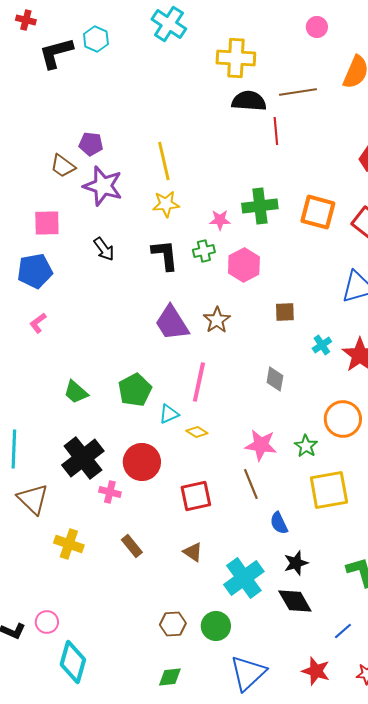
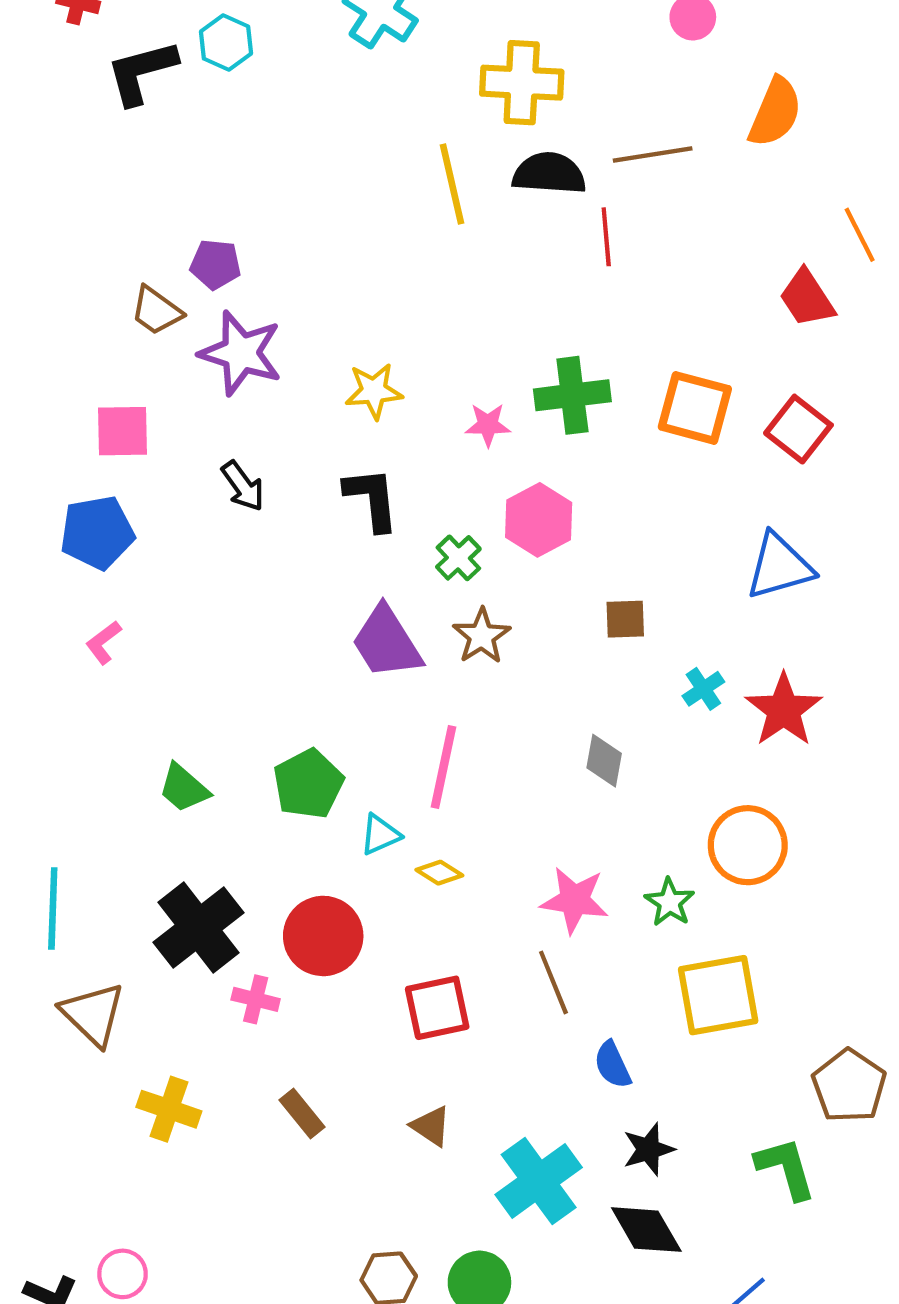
yellow line: (164, 161) -> (452, 184), moved
green cross: (204, 251) -> (458, 558), moved, turned -30

